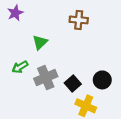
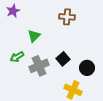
black square: (73, 83) -> (63, 59), moved

